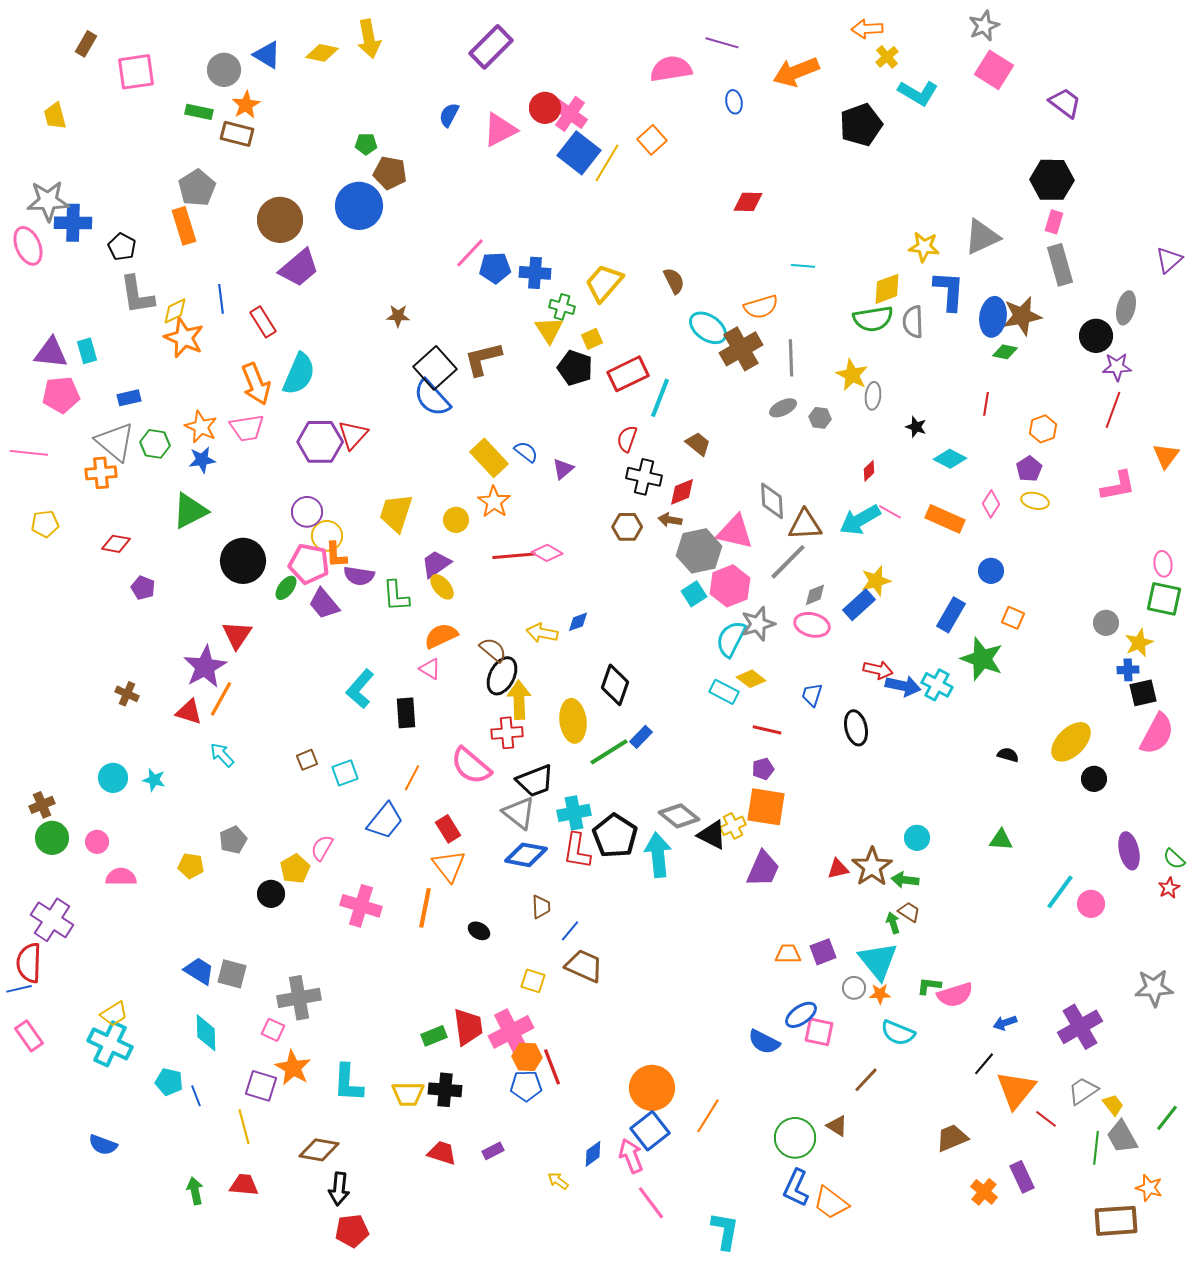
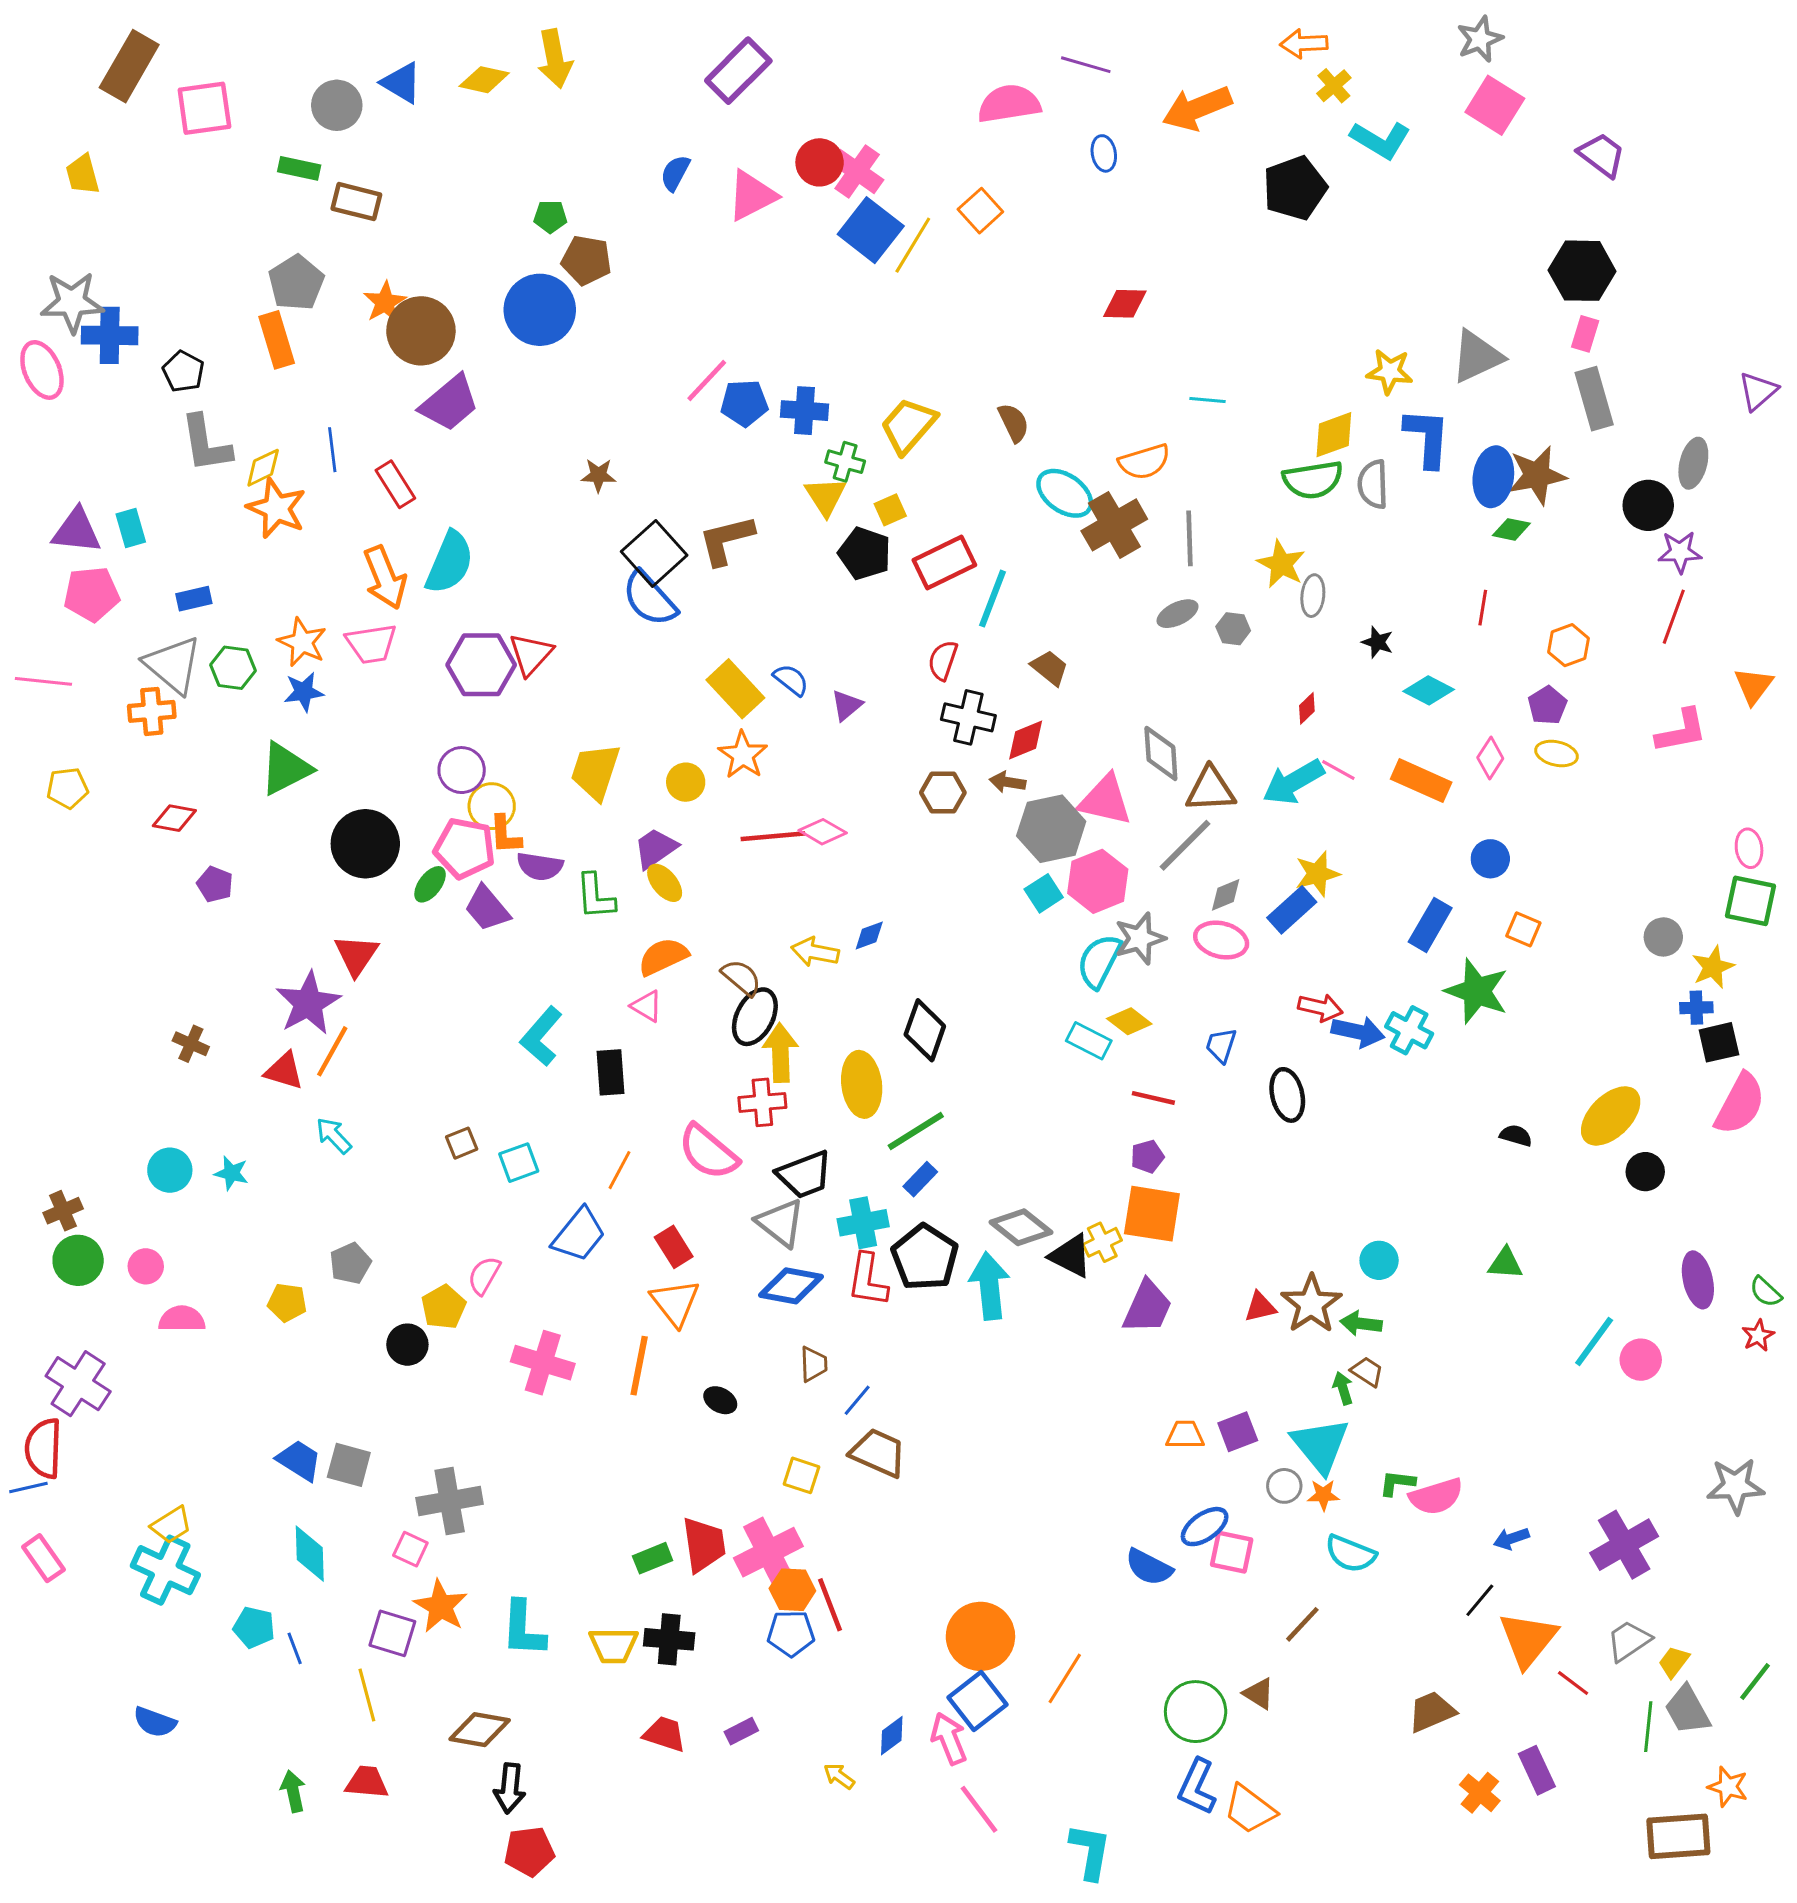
brown rectangle: (86, 44) -> (129, 66), size x1.8
orange star: (246, 105) -> (385, 302), moved
blue rectangle: (641, 737) -> (920, 1179), moved
yellow trapezoid: (1113, 1105) -> (1674, 1662), turned -105

